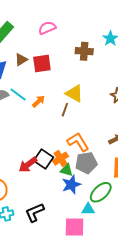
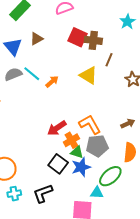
brown cross: (84, 51) -> (93, 40), moved
red square: (42, 63) -> (77, 37), moved, turned 30
brown line: (65, 110) -> (109, 60), moved
black square: (43, 159) -> (58, 164), moved
red arrow: (28, 165) -> (57, 128), moved

